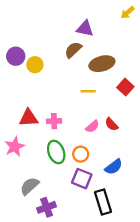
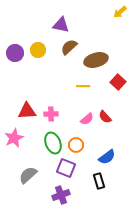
purple triangle: (85, 29) -> (61, 25), moved
yellow circle: (35, 65) -> (38, 50), moved
purple square: (82, 179) -> (66, 168), moved
black rectangle: (103, 202) -> (99, 181), moved, size x0.7
purple cross: (47, 207) -> (61, 195), moved

